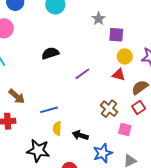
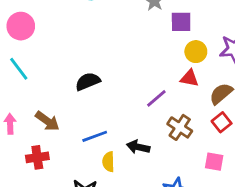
black semicircle: (50, 53) -> (88, 81), moved
purple line: (82, 74) -> (156, 98), moved
pink square: (125, 129) -> (214, 162), moved
black arrow: (80, 135) -> (138, 147), moved

